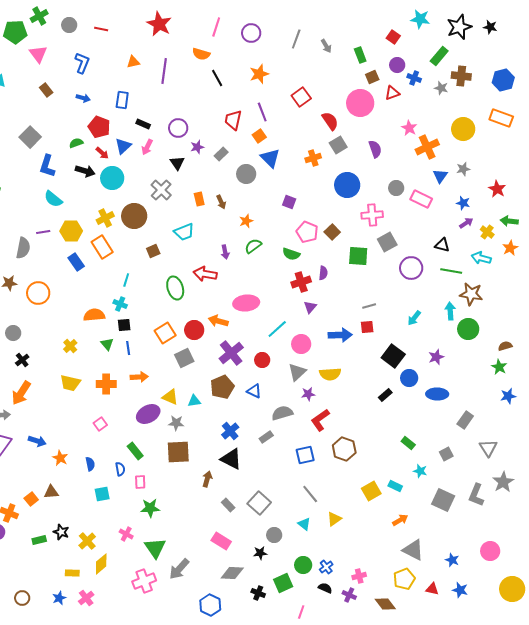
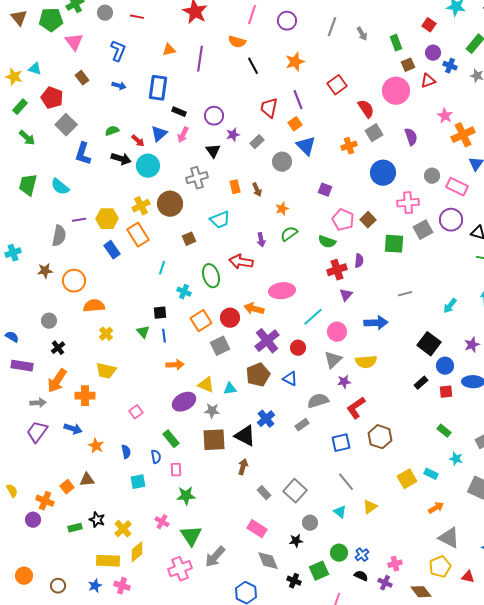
blue rectangle: (122, 100) -> (158, 88), size x1.4
red pentagon: (99, 127) -> (52, 98), moved
gray cross: (161, 190) -> (197, 178), turned 30
cyan semicircle: (53, 199) -> (60, 187), moved
purple circle: (411, 268) -> (451, 220), moved
cyan cross: (120, 304) -> (184, 292), moved
orange semicircle: (94, 315) -> (94, 306), moved
red square: (367, 327) -> (446, 392), moved
orange cross: (106, 384) -> (85, 396), moved
black triangle: (231, 459) -> (245, 436), moved
yellow rectangle: (72, 573) -> (108, 561), size x1.6
gray diamond: (232, 573) -> (268, 561), turned 65
pink cross: (86, 598) -> (122, 586), turned -35

